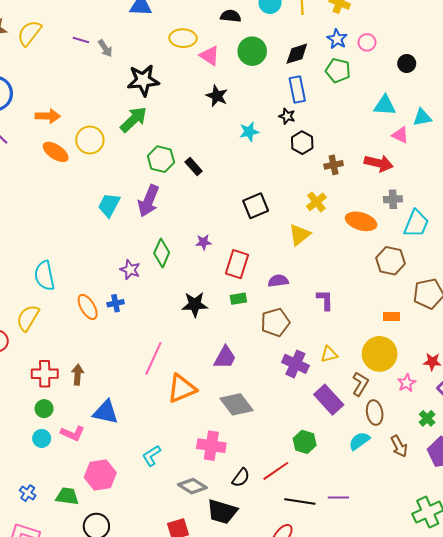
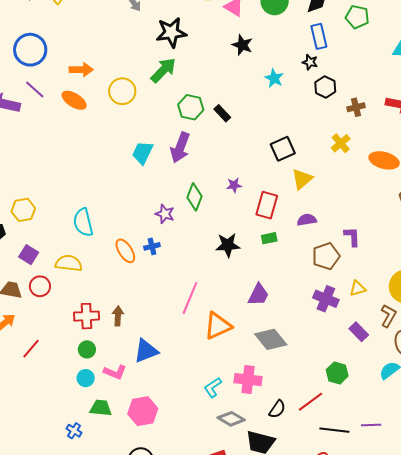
cyan star: (249, 132) -> (274, 78), turned -30
orange ellipse: (56, 152) -> (74, 100), moved
yellow triangle: (300, 235) -> (302, 179), moved
yellow semicircle: (28, 318) -> (69, 263), turned 68
brown pentagon: (275, 322) -> (326, 256), moved
purple rectangle: (329, 400) -> (359, 332), size x0.7
blue triangle: (106, 412) -> (146, 351), turned -32
cyan L-shape: (151, 456) -> (213, 387), moved
green trapezoid: (67, 496) -> (101, 408), moved

